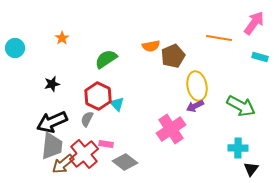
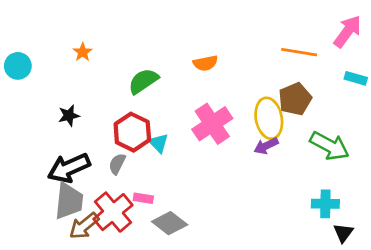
brown pentagon: (173, 56) -> (295, 99), moved
pink cross: (171, 129) -> (212, 124), moved

